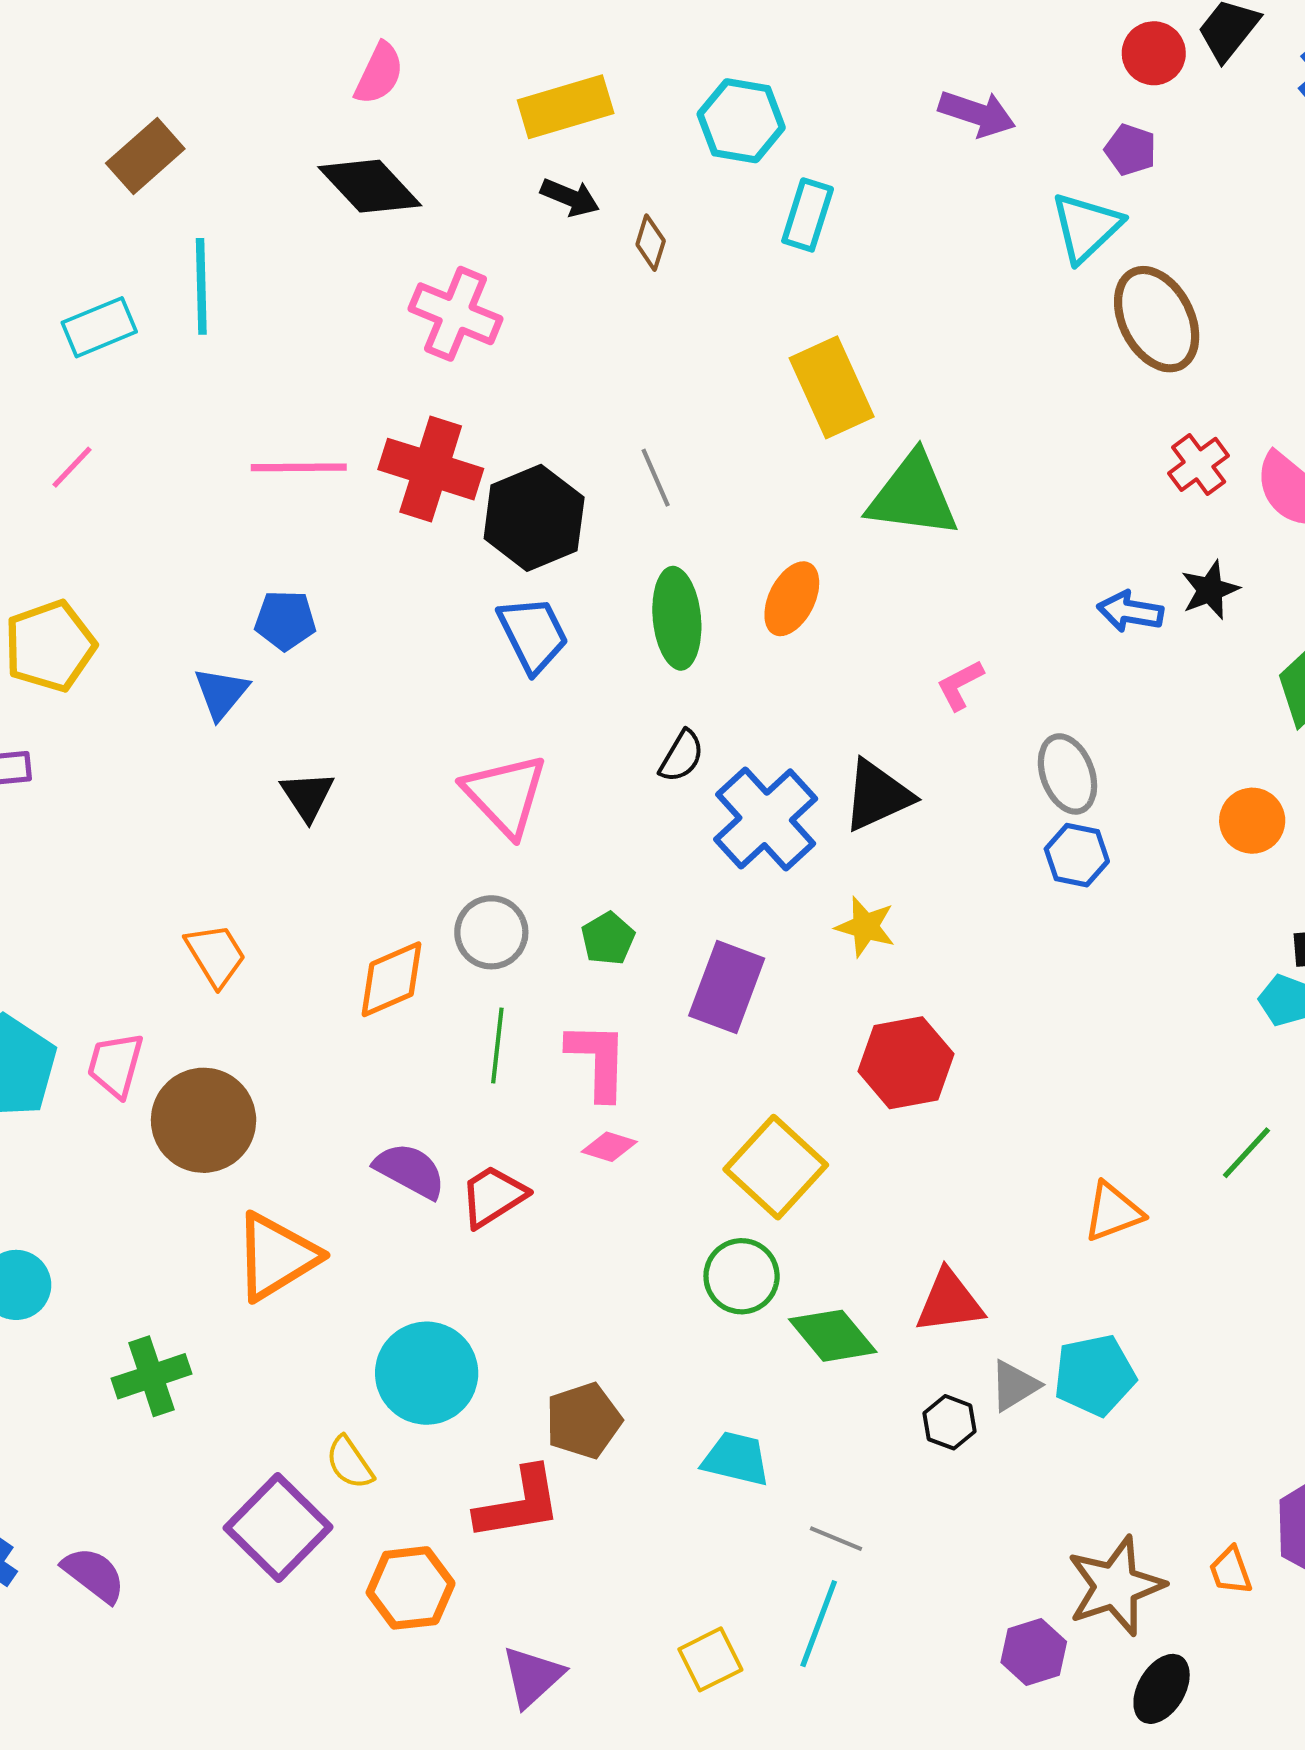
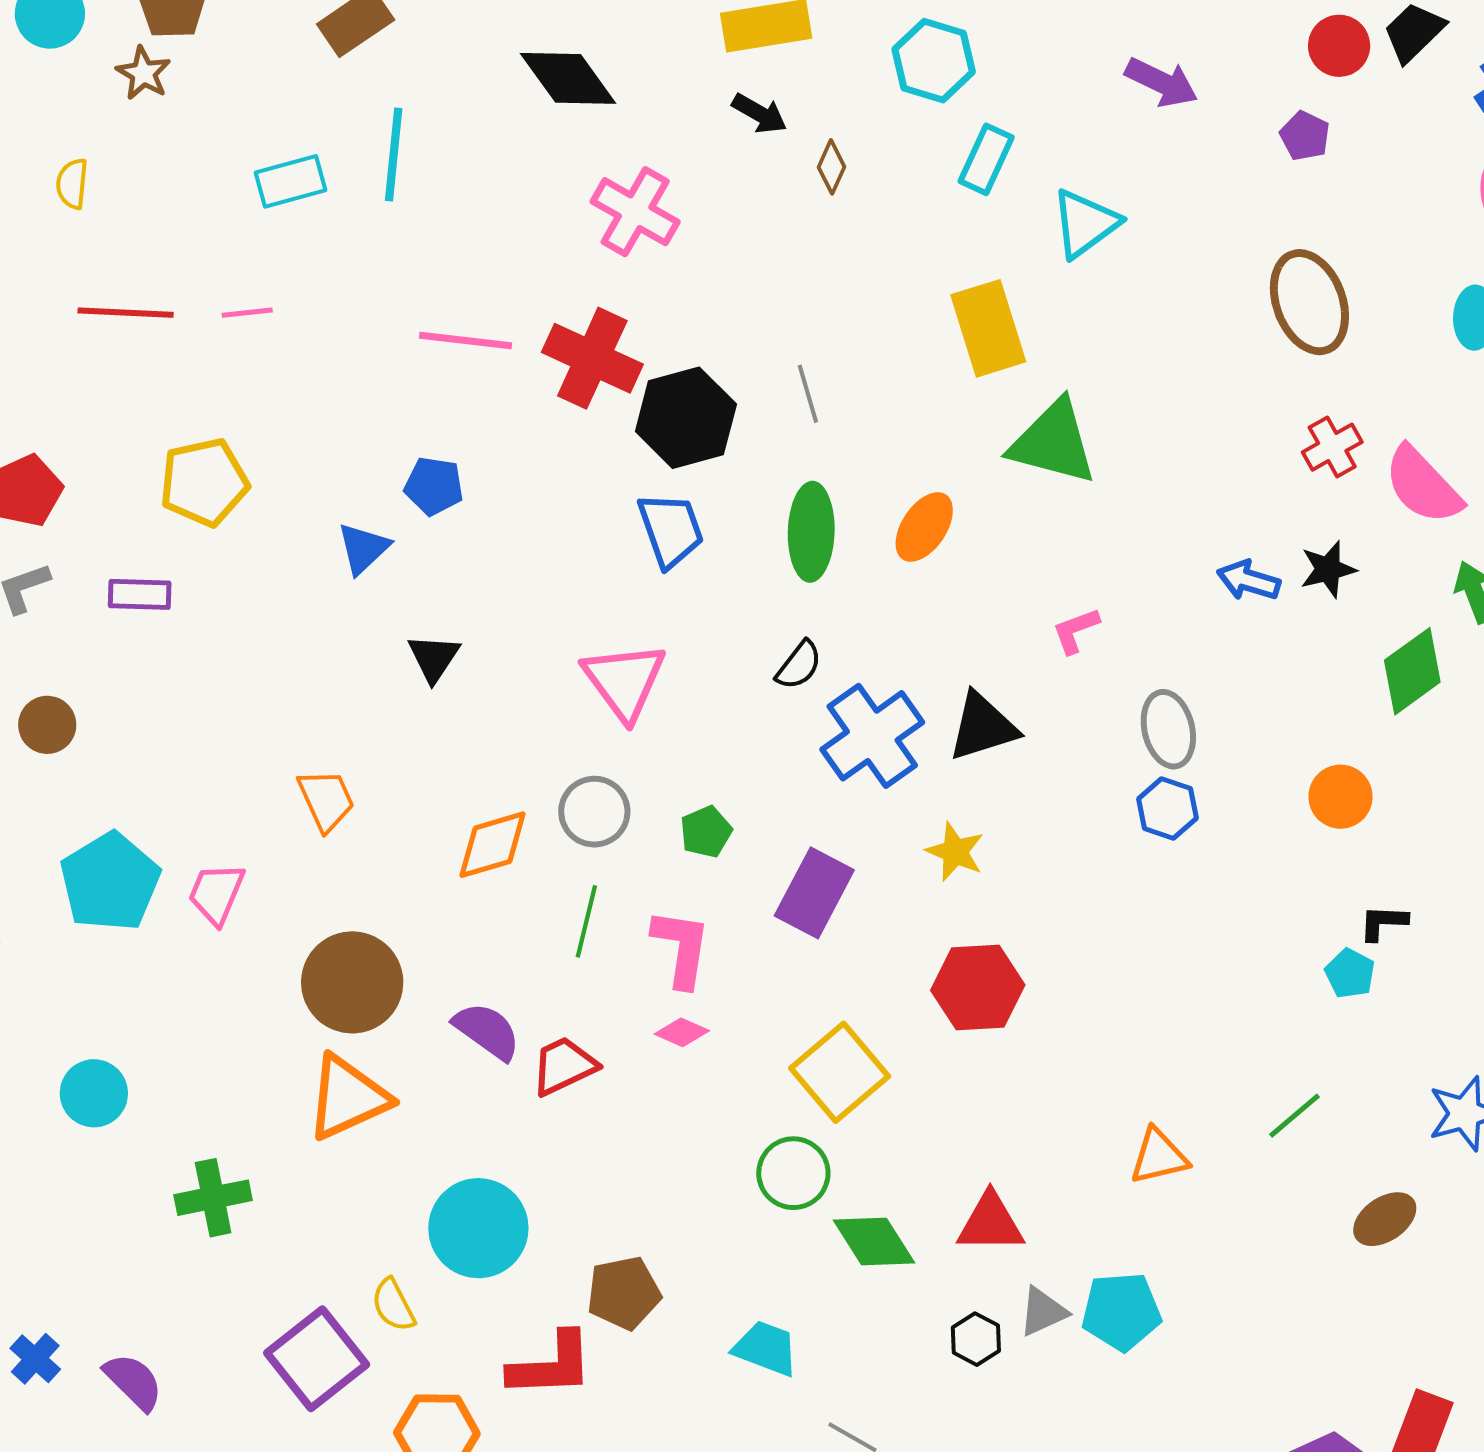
cyan triangle: (1086, 227) -> (1085, 223), moved
pink line: (72, 467) -> (247, 313), turned 33
brown circle: (204, 1120) -> (352, 982), moved

